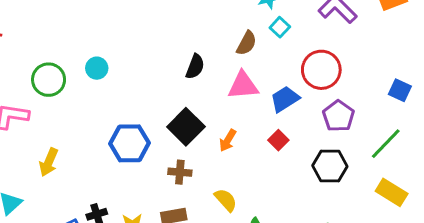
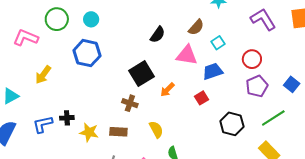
cyan square: (280, 27) -> (218, 43), moved
red circle: (321, 70) -> (252, 59), moved, size x0.7
purple pentagon: (338, 116) -> (257, 86), moved
blue hexagon: (130, 143) -> (87, 53), moved

